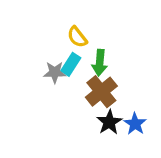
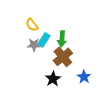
yellow semicircle: (77, 37) -> (32, 25), moved
black star: (109, 122) -> (53, 79), moved

